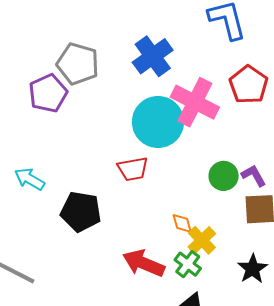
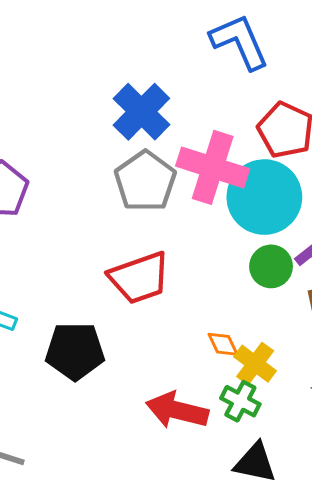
gray pentagon: (78, 64) -> (145, 181), moved, turned 30
cyan circle: (158, 122) -> (264, 197), moved
red trapezoid: (133, 169) -> (139, 278), size x1.4

